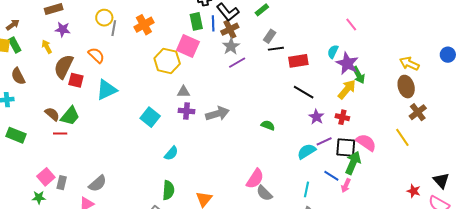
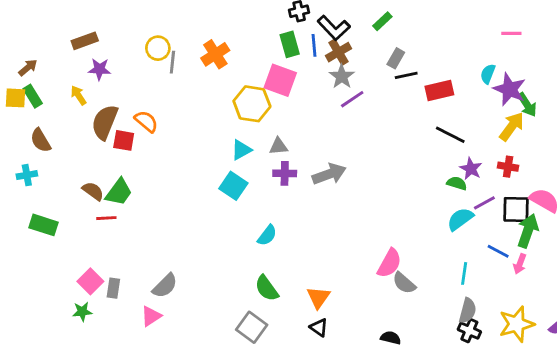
pink line: (351, 25) -> (511, 33), turned -48
orange semicircle: (96, 55) -> (146, 121), moved
cyan triangle: (107, 90) -> (241, 150), moved, size x0.7
green semicircle: (268, 125) -> (457, 183), moved
green semicircle: (168, 190) -> (267, 288), turned 144

